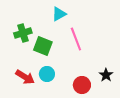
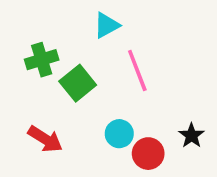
green square: (43, 46) -> (78, 83), turned 30
cyan circle: (47, 74) -> (119, 134), moved

